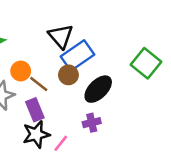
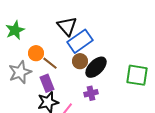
green square: (146, 63) -> (137, 75), moved, turned -30
brown circle: (68, 75) -> (80, 61), moved

